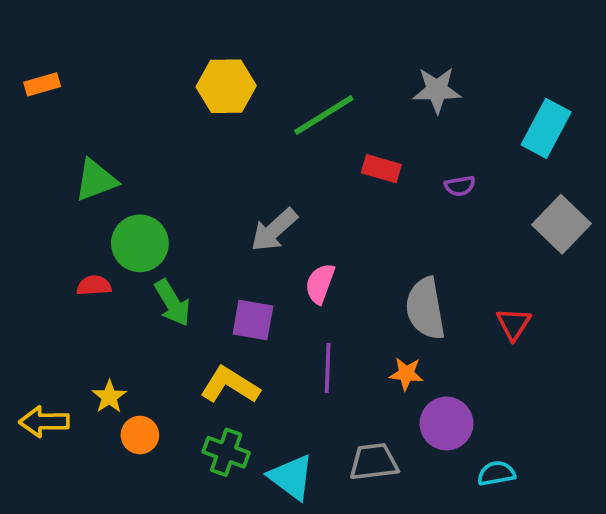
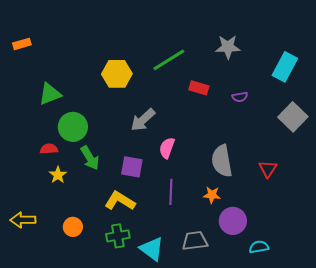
yellow hexagon: (226, 86) -> (117, 74), moved
yellow star: (109, 397) -> (58, 175), moved
green cross: (226, 452) -> (118, 236), turned -30

